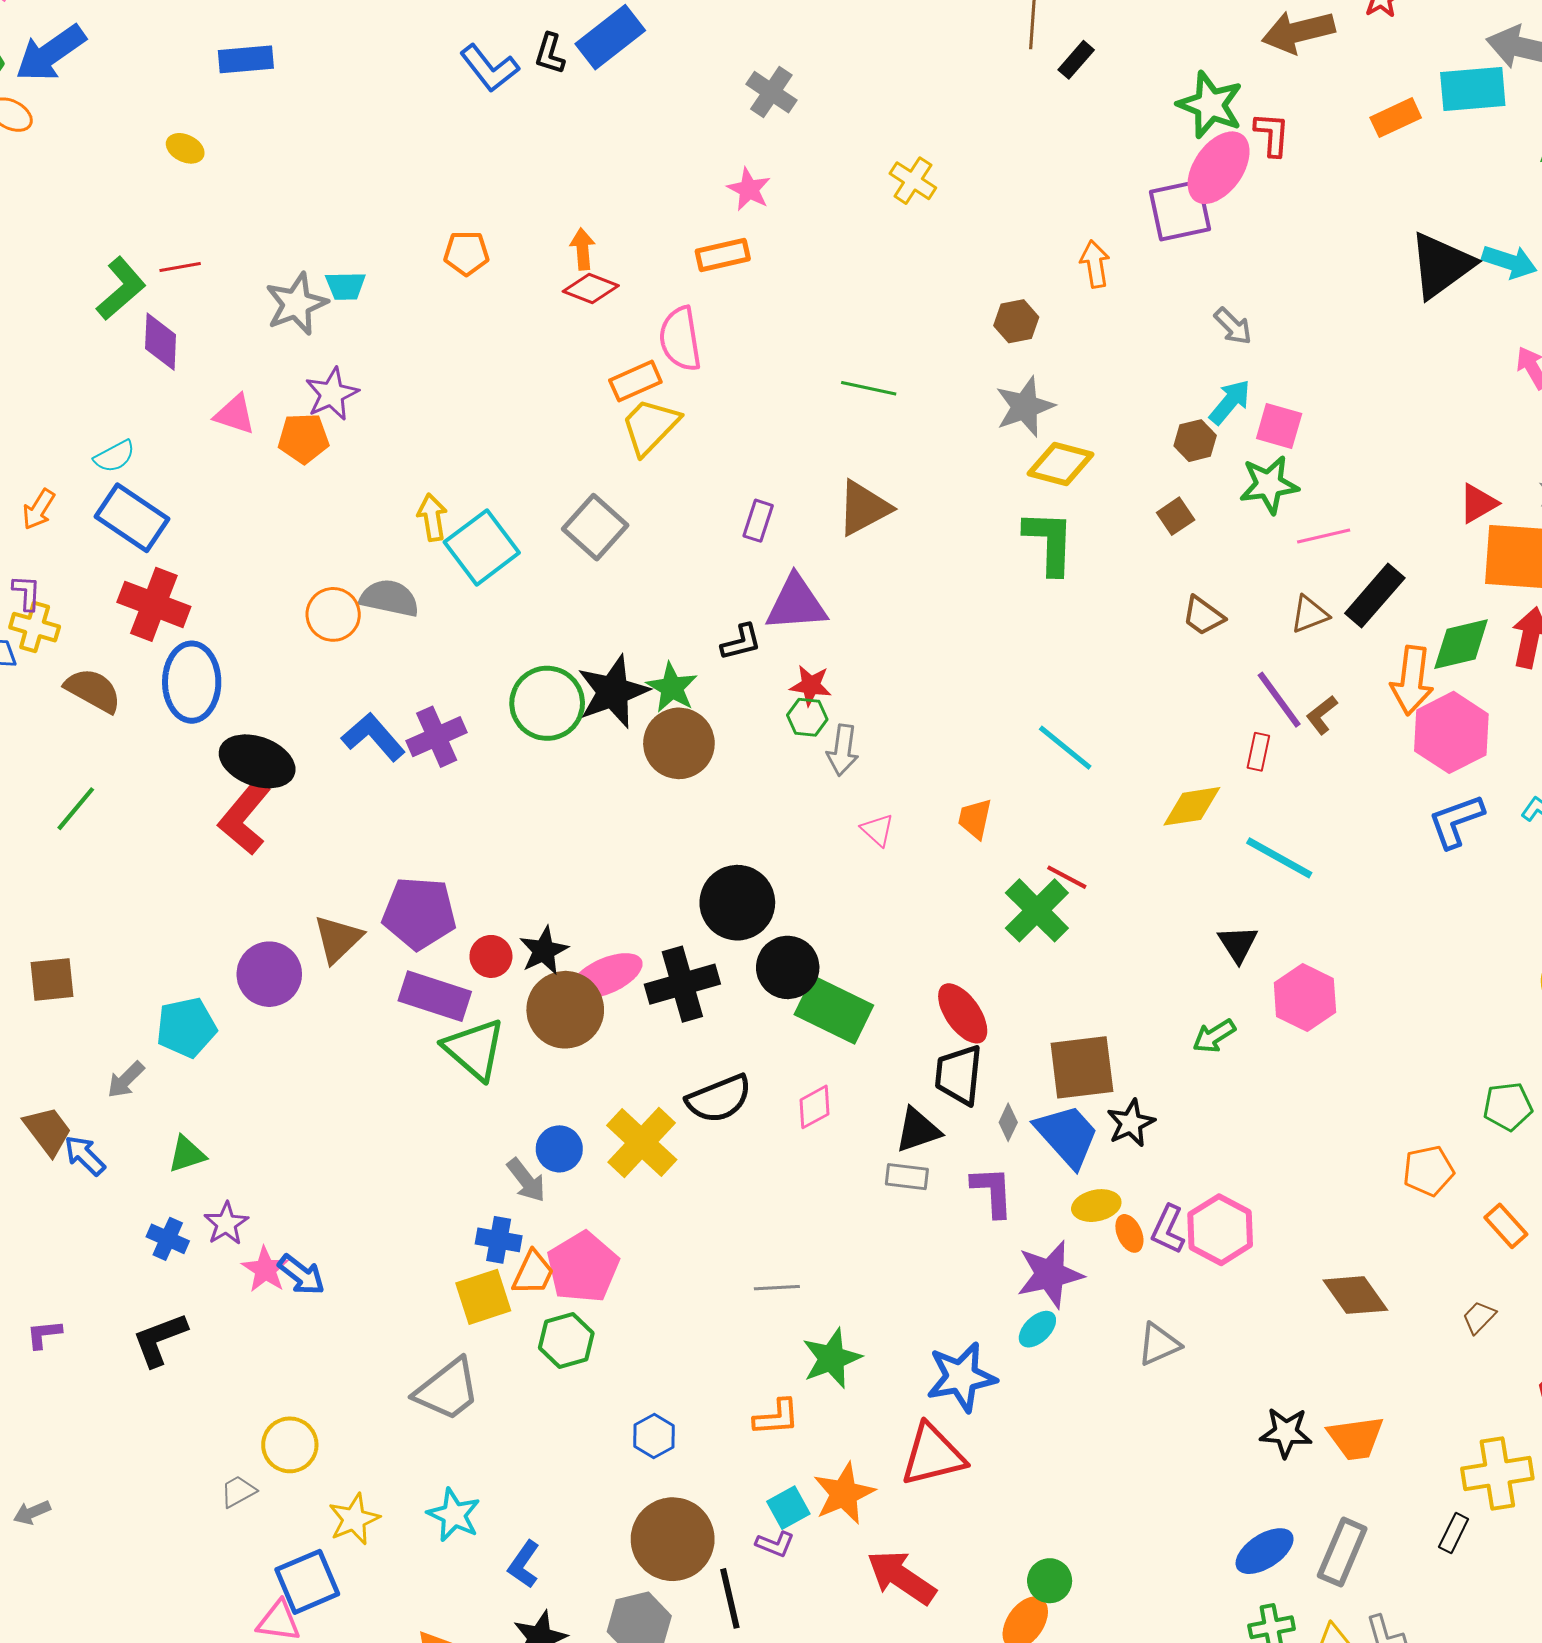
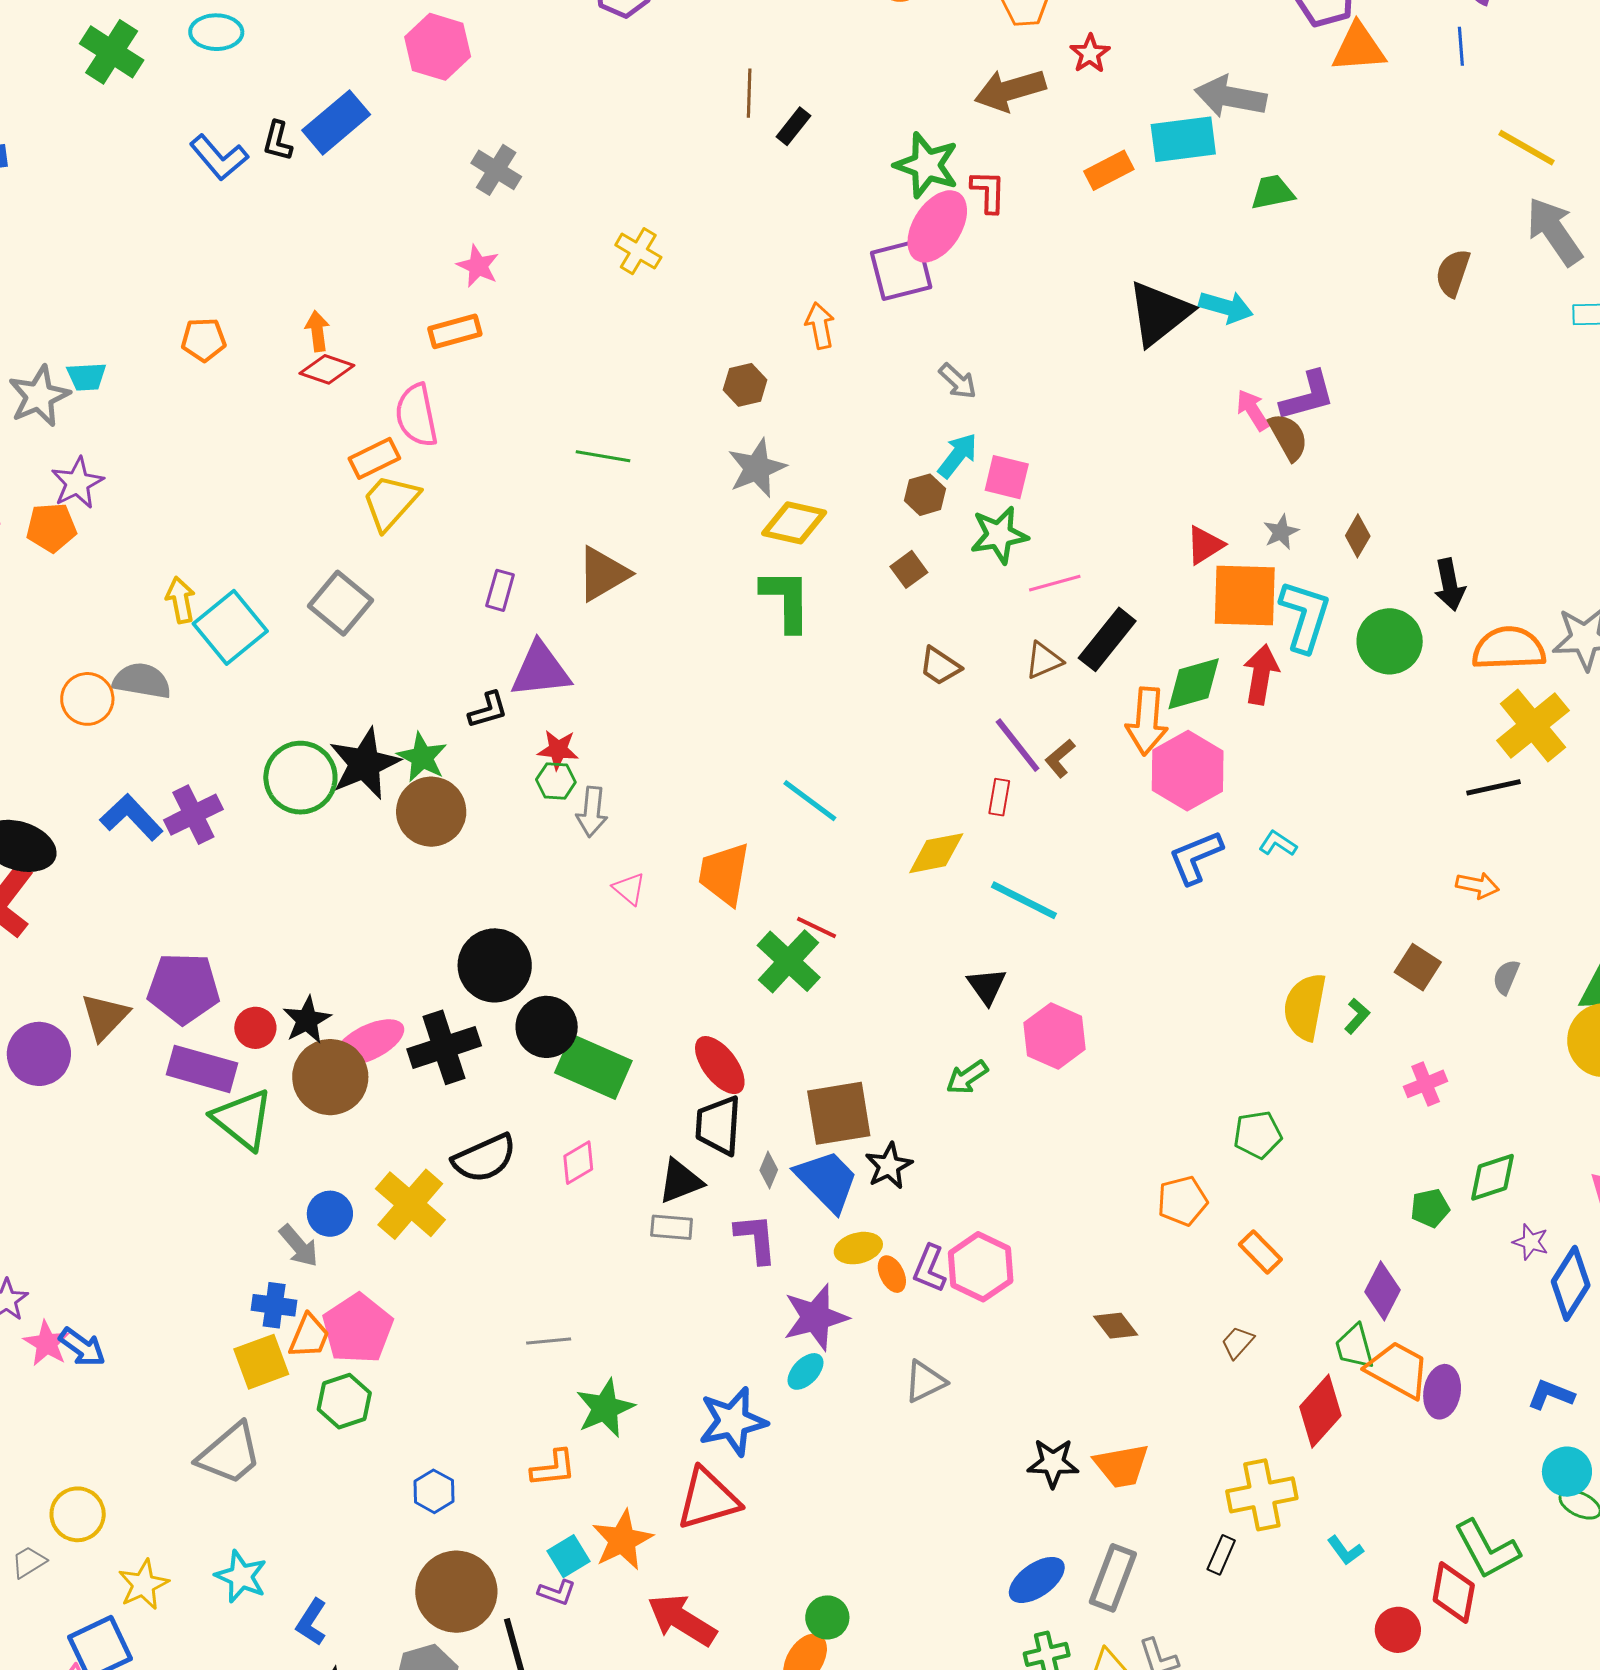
orange trapezoid: (975, 819) -> (724, 874), size x1.6
brown diamond: (1355, 1295) -> (1116, 1326), size x0.7

